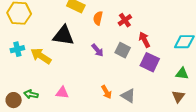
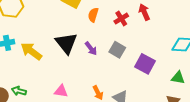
black triangle: (64, 36) -> (66, 43), moved, turned 40
red arrow: (144, 40) -> (144, 12), moved
pink triangle: (62, 93) -> (61, 91), moved

